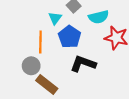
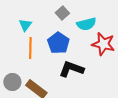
cyan triangle: (55, 18) -> (25, 25), moved
gray circle: (31, 66) -> (12, 82), moved

